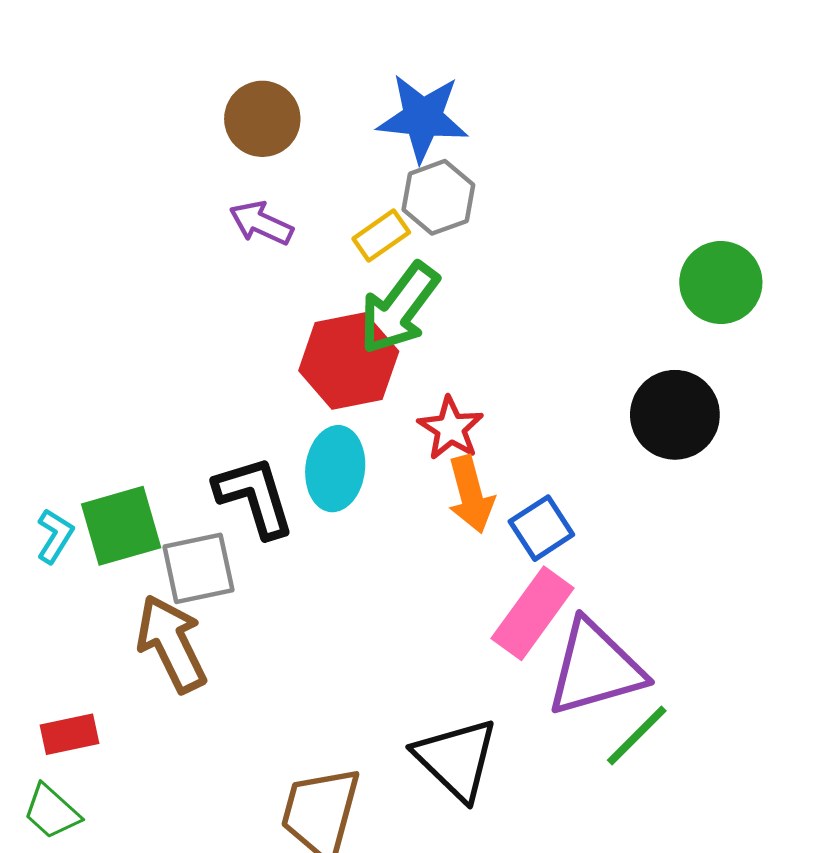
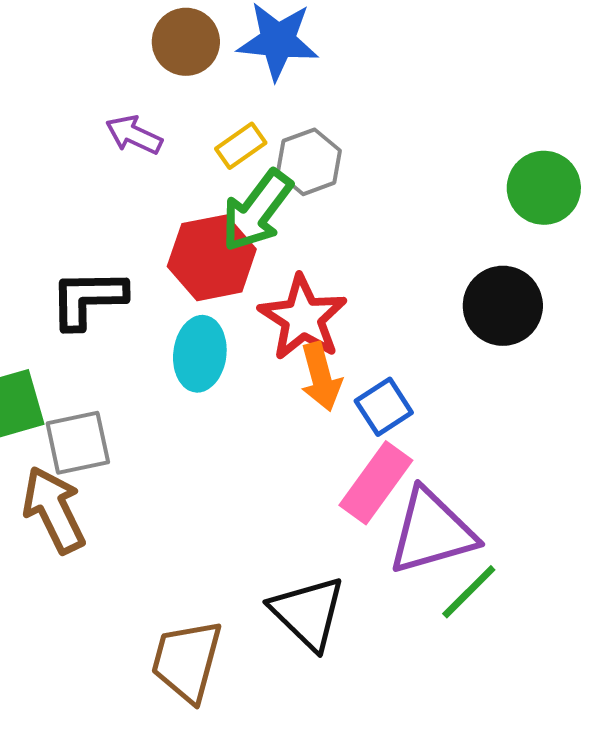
brown circle: (262, 119) -> (186, 42), moved
gray hexagon: (438, 197) -> (309, 162), moved
red star: (451, 428) -> (303, 318), size x1.5
black L-shape: (254, 497) -> (88, 299), moved, turned -74

